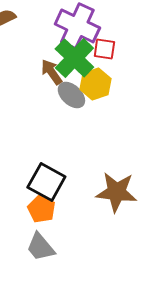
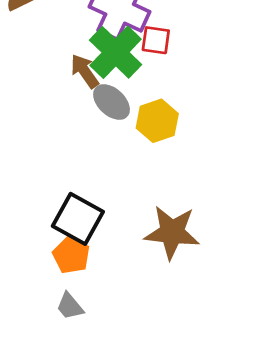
yellow hexagon: (95, 84) -> (157, 121), moved
gray trapezoid: (40, 247) -> (70, 306), size x0.7

